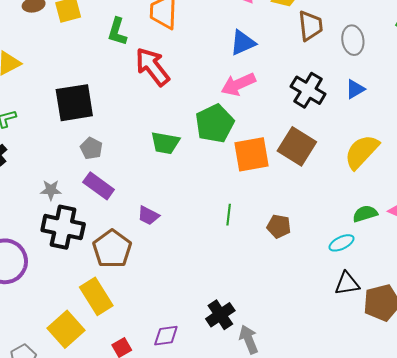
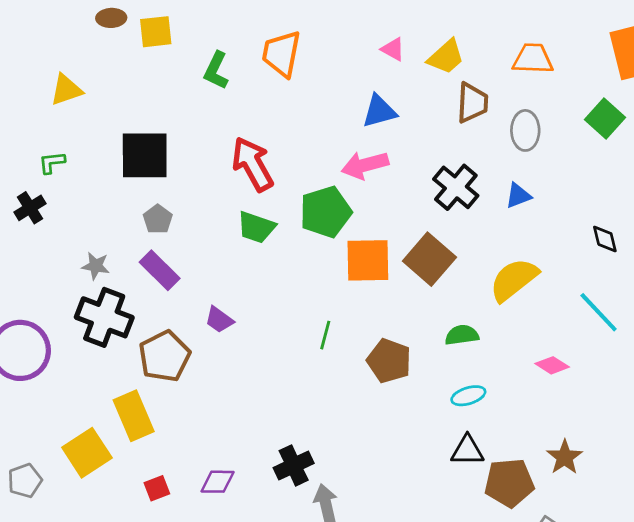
red arrow: (152, 67) -> (253, 164), moved
green semicircle: (365, 214) -> (462, 335), moved
brown pentagon: (279, 226) -> (389, 361), size x1.4

